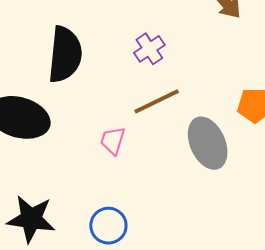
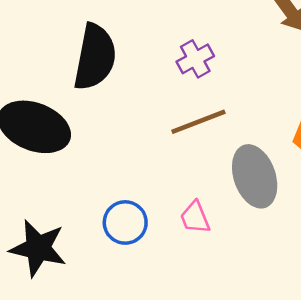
pink trapezoid: (113, 141) -> (195, 217), moved, turned -44
blue circle: (108, 226) -> (125, 222), moved

